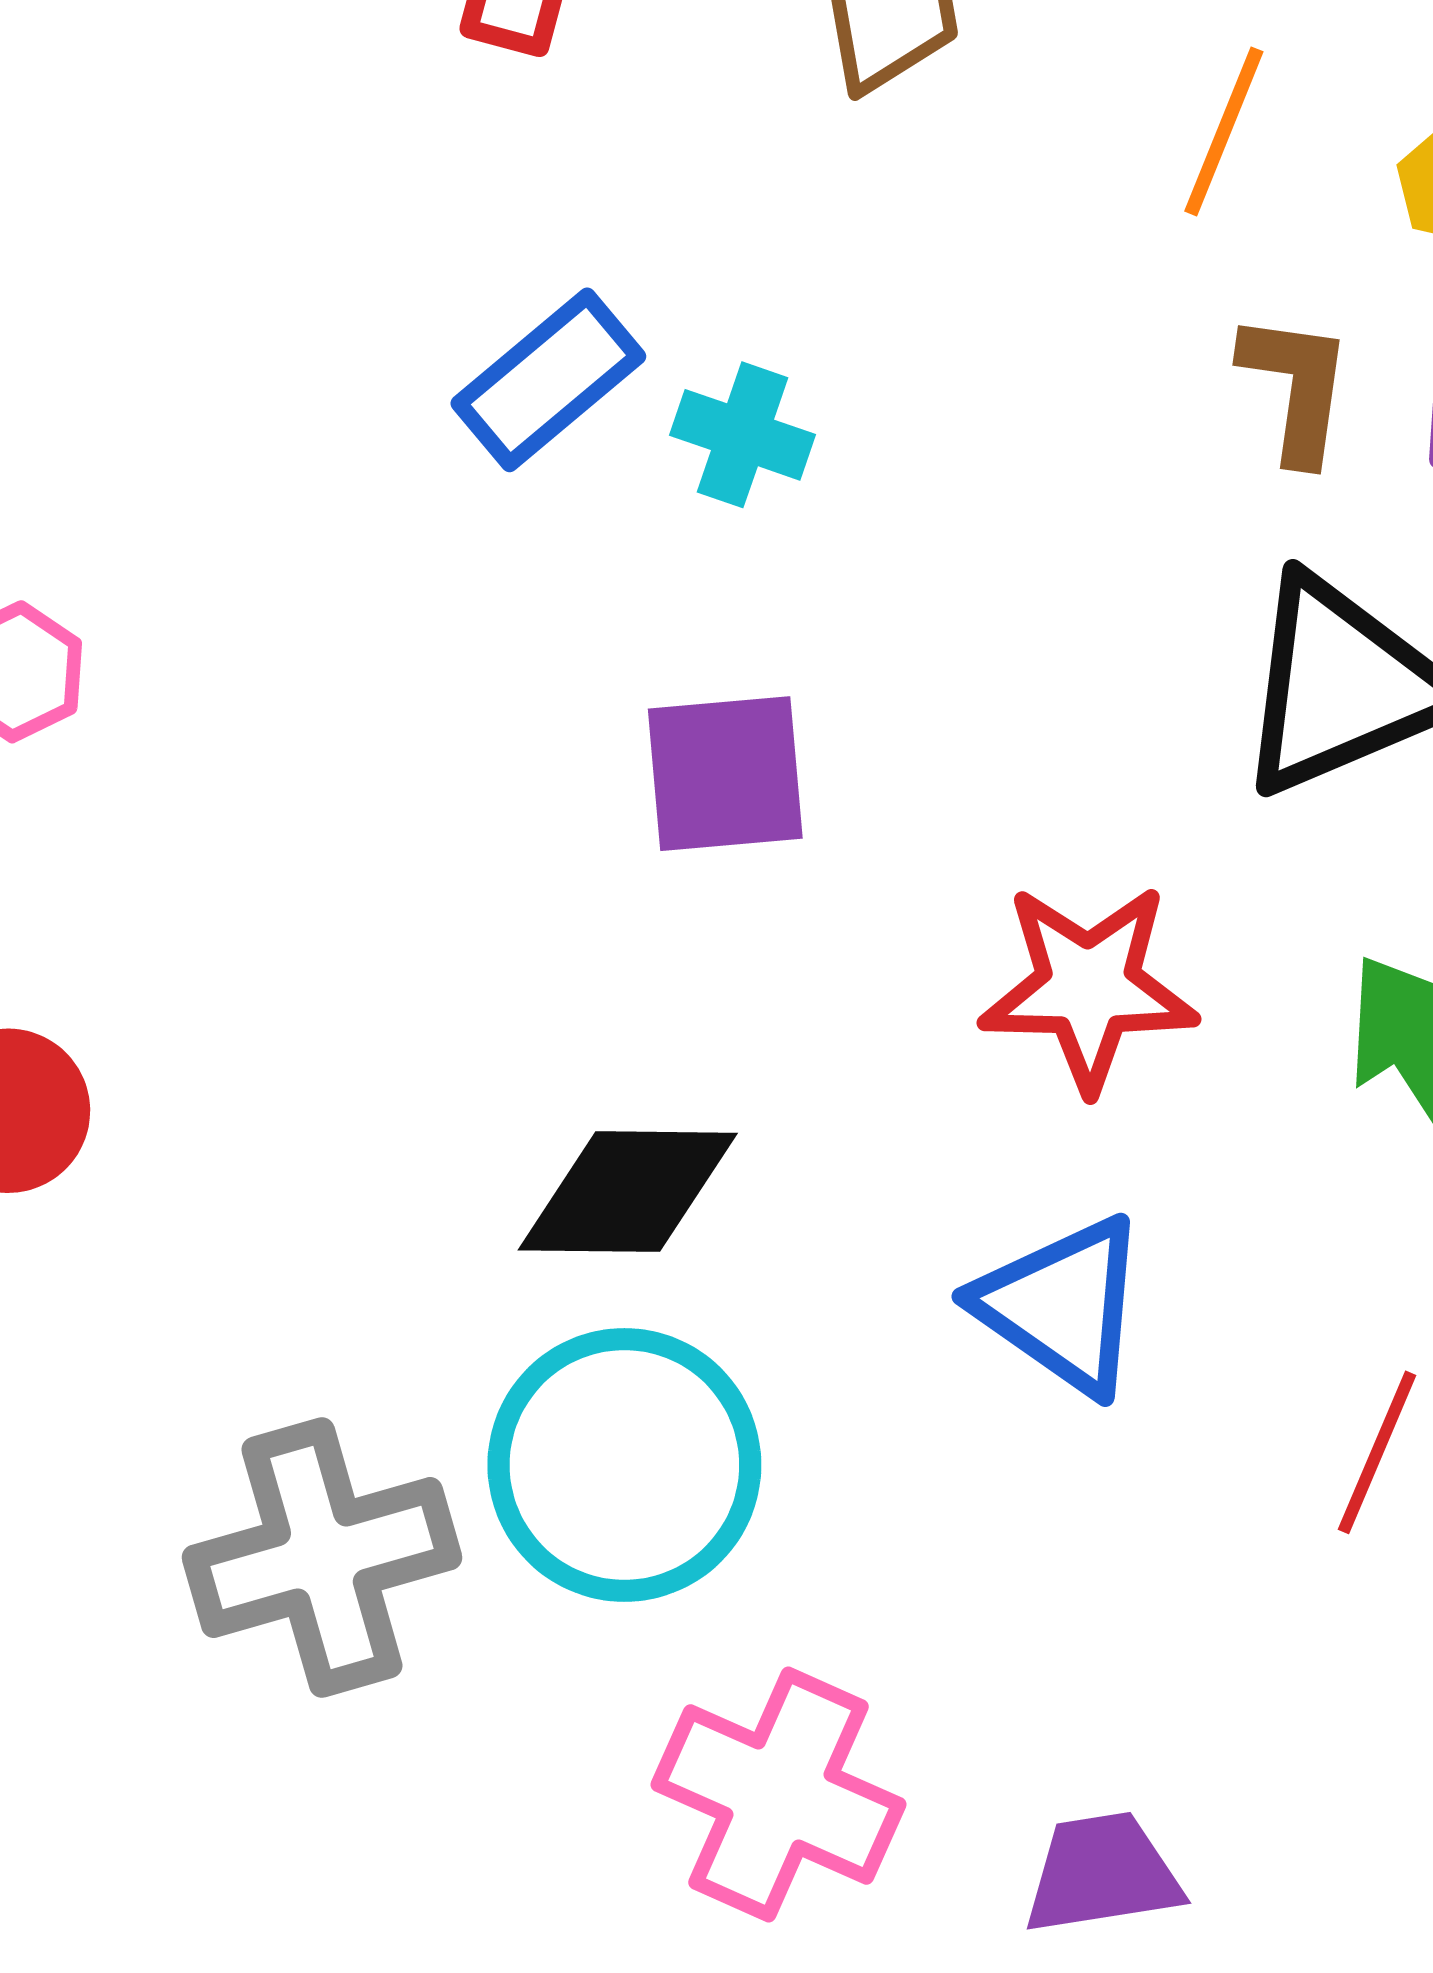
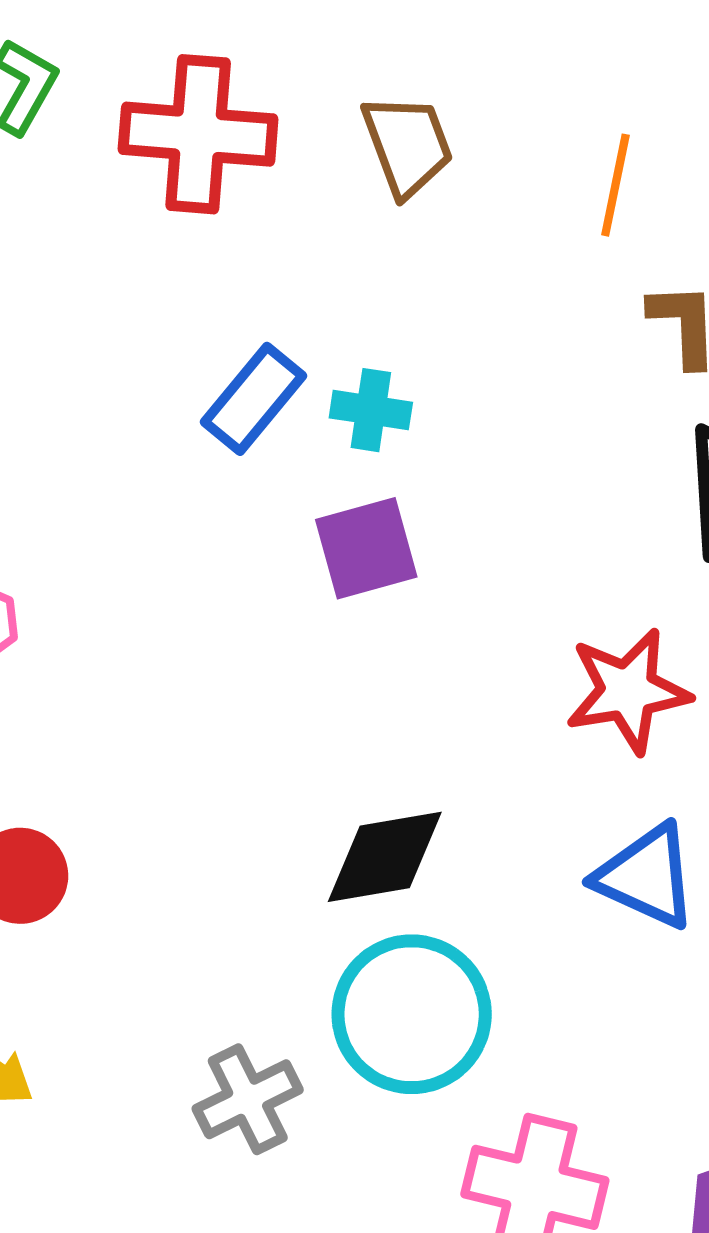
purple square: (725, 774) -> (366, 548), moved
gray cross: (322, 1557) -> (248, 1099), size x0.7

